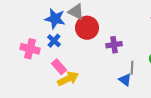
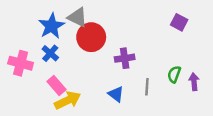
blue star: (55, 19) -> (52, 26), turned 30
blue triangle: (125, 80) -> (116, 94), moved

